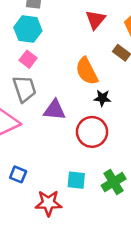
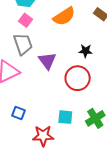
orange semicircle: (87, 71) -> (64, 16), moved, turned -95
purple triangle: (55, 110) -> (47, 61), turned 48

